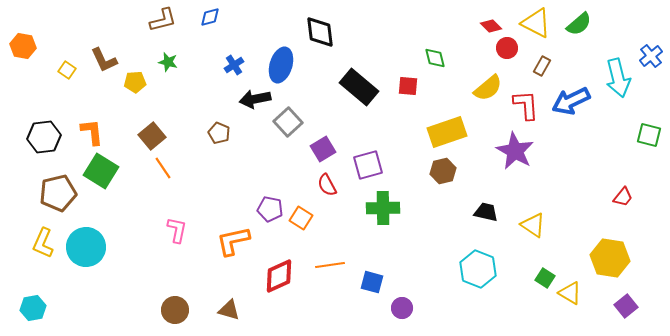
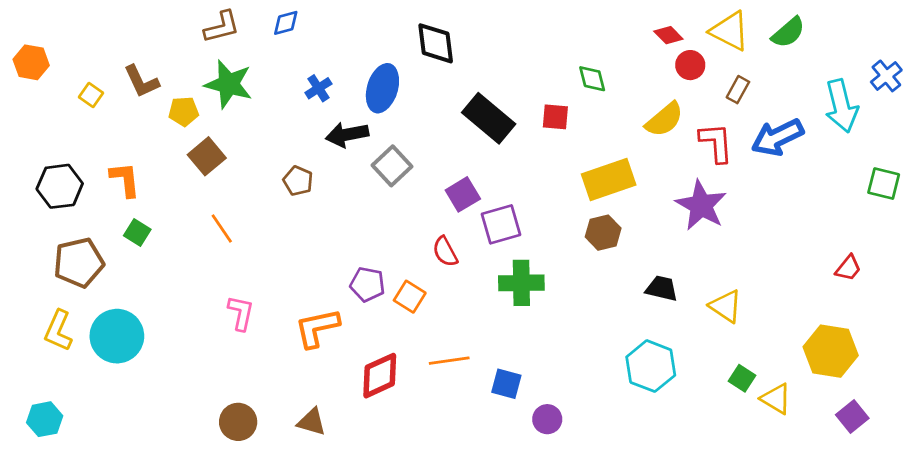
green star: (168, 62) -> (229, 84), size x1.8
brown square: (152, 136) -> (207, 156), moved
purple square: (323, 149) -> (463, 194), moved
green square: (101, 171) -> (137, 233), size x0.6

